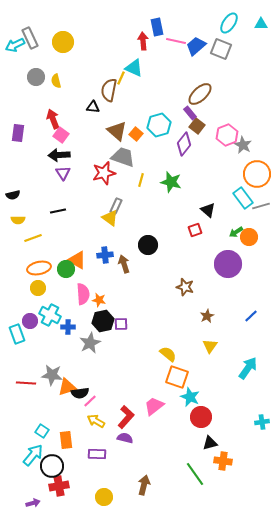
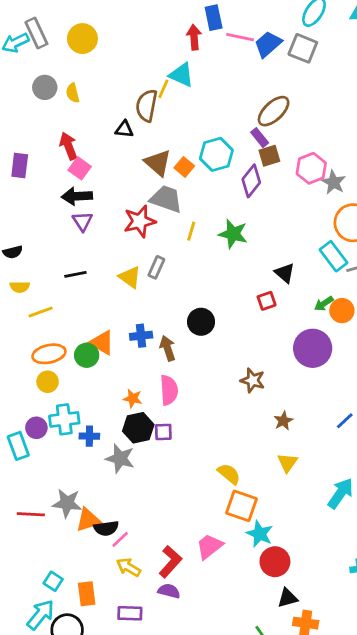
brown square: (197, 126) -> (269, 156), turned 35
yellow triangle: (110, 218) -> (130, 277), moved
pink semicircle: (83, 294) -> (169, 390), moved
cyan cross: (50, 315) -> (64, 419), turned -35
gray star: (90, 343) -> (120, 458), turned -30

